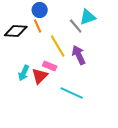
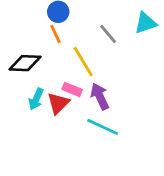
cyan triangle: (88, 17) -> (146, 23), moved
black diamond: (16, 31) -> (25, 63), moved
purple arrow: (79, 55) -> (100, 96), moved

